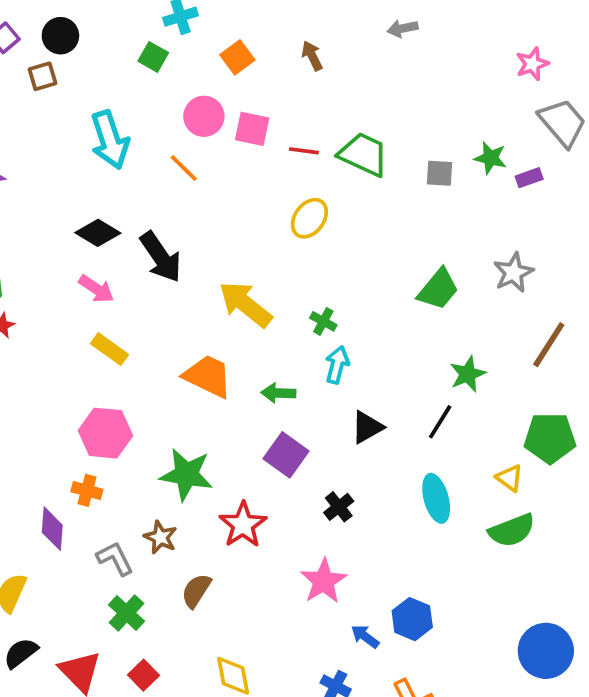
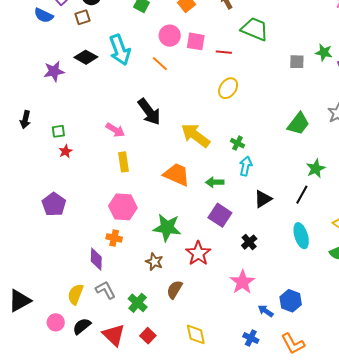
green trapezoid: (364, 154) -> (255, 29), moved
black diamond: (98, 233) -> (86, 57), moved
yellow rectangle: (110, 349) -> (124, 162), turned 48
gray L-shape: (115, 558) -> (105, 290), moved

